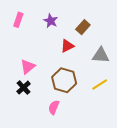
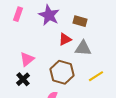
purple star: (51, 21) -> (49, 15), size x1.5
brown rectangle: (83, 27) -> (80, 21), turned 64
gray triangle: (101, 55) -> (83, 48), moved

